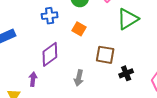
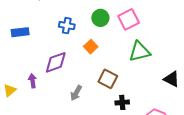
purple arrow: (33, 79) -> (32, 81), turned -32

